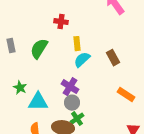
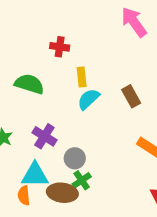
green semicircle: (39, 49) -> (29, 84), turned 75
purple cross: (70, 87) -> (44, 136), moved
cyan triangle: (38, 102) -> (35, 175), moved

